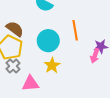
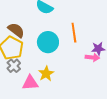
pink arrow: (95, 56) -> (92, 57), turned -104
yellow star: (52, 65) -> (46, 74), moved

